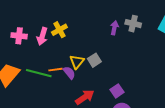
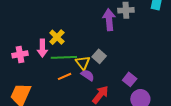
purple arrow: (114, 28) -> (109, 20), size x1.5
green line: (39, 73) -> (64, 57), moved
purple semicircle: (69, 73) -> (88, 75), moved

